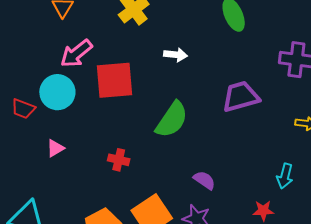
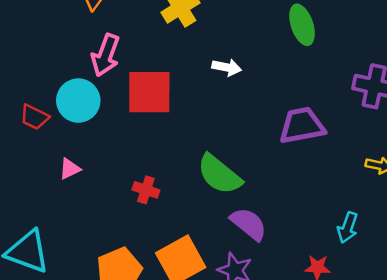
pink arrow: (76, 53) -> (106, 55), turned -36
green semicircle: (172, 120) -> (219, 174), moved, turned 90
purple semicircle: (204, 180) -> (249, 224), size x1.4

